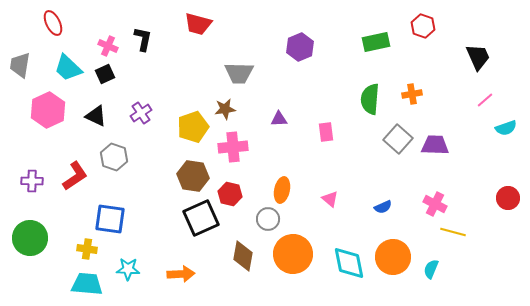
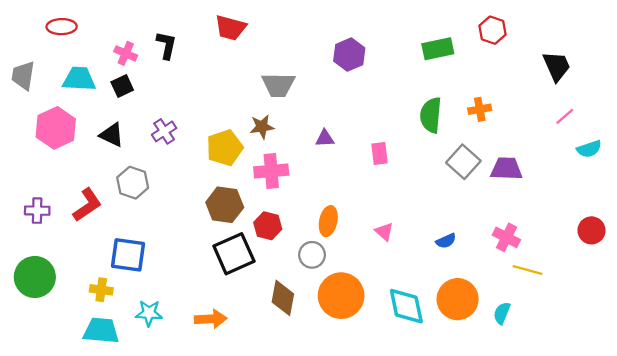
red ellipse: (53, 23) -> (62, 27), turned -65
cyan trapezoid: (68, 68) -> (79, 79), turned 140

